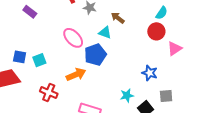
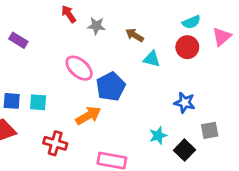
cyan semicircle: (162, 13) -> (191, 22), turned 40
cyan triangle: (105, 33) -> (152, 59), moved
pink triangle: (175, 49) -> (222, 37), moved
cyan square: (39, 60) -> (38, 102), turned 32

